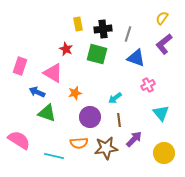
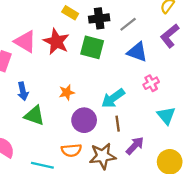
yellow rectangle: (78, 24) -> (70, 13), turned -48
gray line: (128, 34) -> (128, 24), turned 35
red star: (66, 49) -> (56, 42), size x1.6
pink triangle: (53, 73) -> (25, 42), moved
blue arrow: (37, 92) -> (23, 91), turned -126
cyan arrow: (115, 98) -> (113, 98), size x1.5

